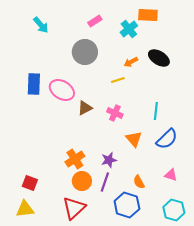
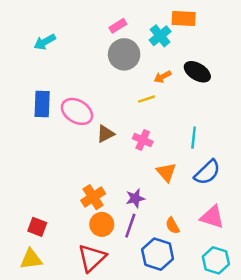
cyan arrow: (41, 25) -> (45, 42), moved, turned 102
gray circle: (85, 52) -> (124, 54), moved
pink triangle: (171, 175) -> (212, 217), size x1.5

